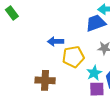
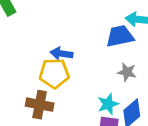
yellow pentagon: (73, 57) -> (54, 73), moved

